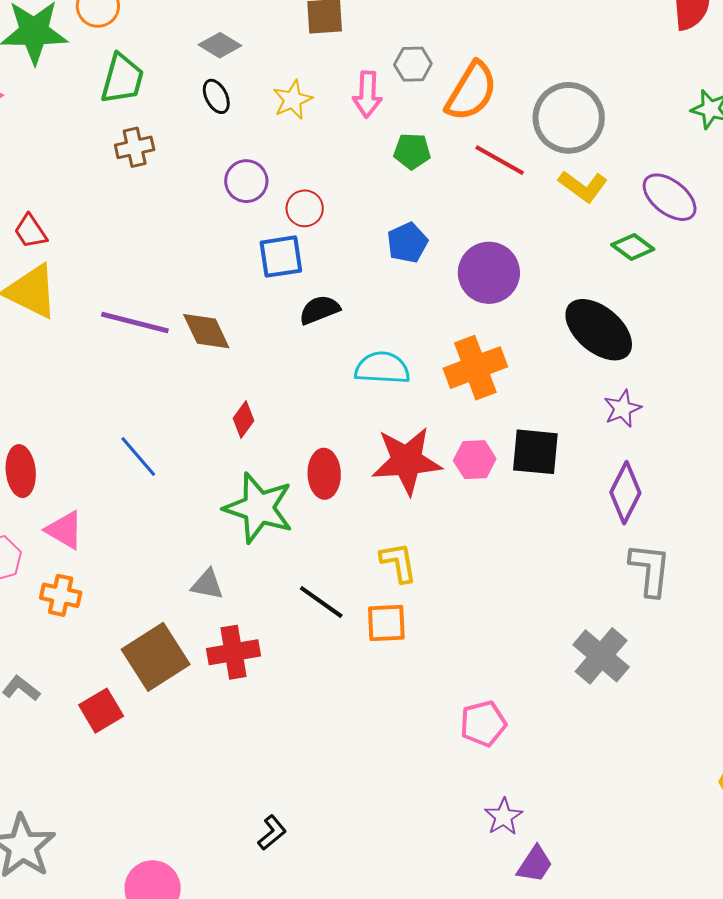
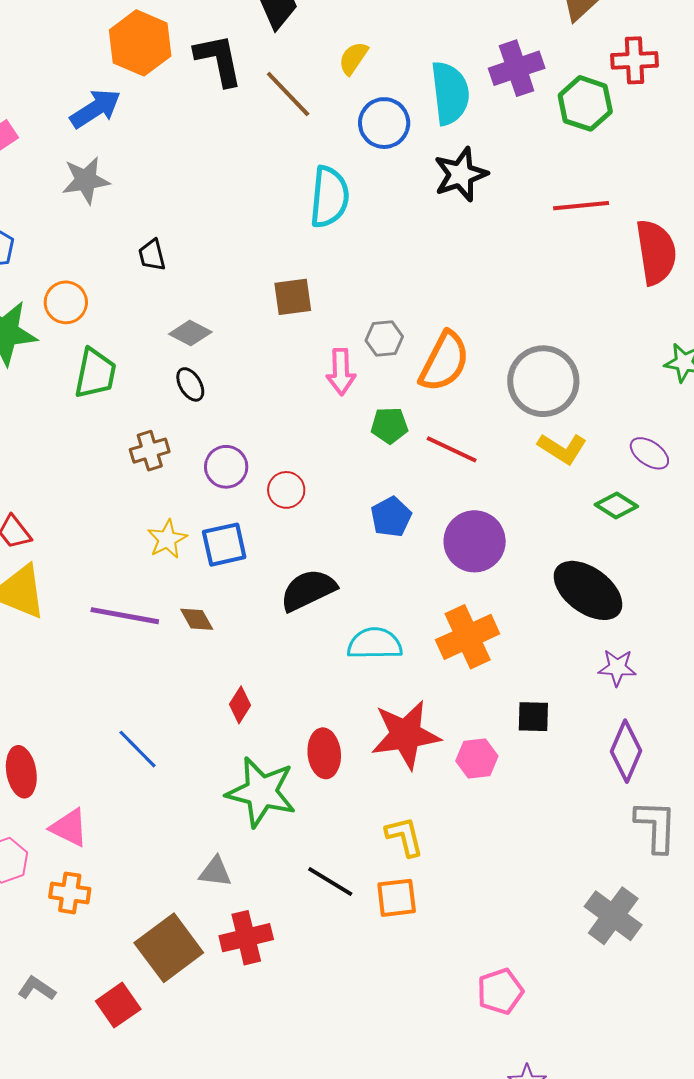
yellow star: (293, 100) -> (167, 539), moved
brown cross: (135, 147) -> (150, 451), moved
red line: (500, 160) -> (452, 449), moved
purple ellipse: (670, 197) -> (649, 453), size x0.7
blue square: (281, 257) -> (224, 545), moved
black semicircle: (319, 310) -> (308, 590), size x1.4
brown diamond: (206, 331) -> (197, 619), size x0.7
purple star: (622, 409) -> (617, 668), turned 30
black square: (535, 452) -> (533, 717), size x0.7
pink hexagon: (475, 460) -> (477, 759), moved

